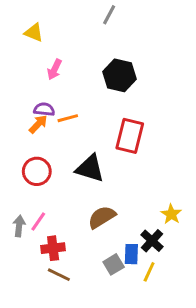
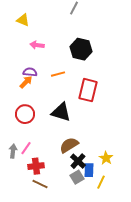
pink arrow: (54, 69) -> (37, 45), turned 72
orange line: (68, 118) -> (58, 74), moved
yellow star: (171, 214) -> (106, 158), moved
black cross: (152, 241) -> (78, 161), moved

